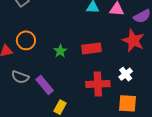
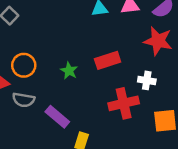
white cross: (126, 74) -> (147, 80), moved, turned -32
gray semicircle: (20, 77) -> (24, 100), moved

